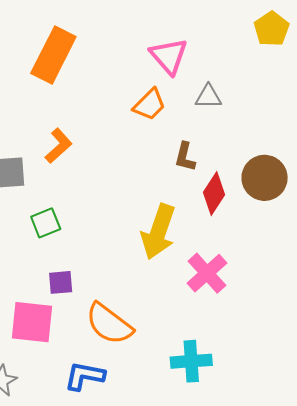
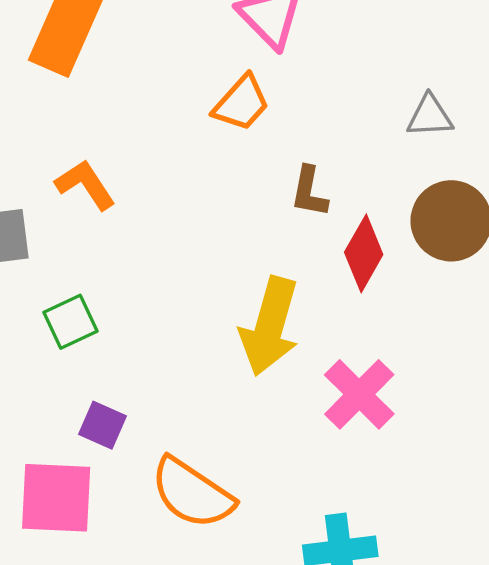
gray triangle: (208, 97) -> (430, 116), moved
orange L-shape: (59, 146) -> (85, 185), turned -78
purple square: (61, 282) -> (103, 425), turned 32

